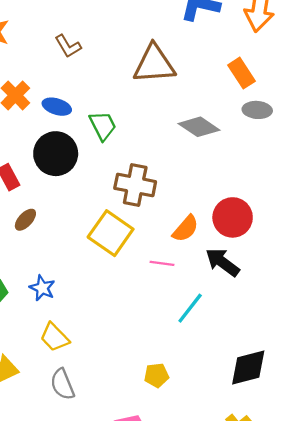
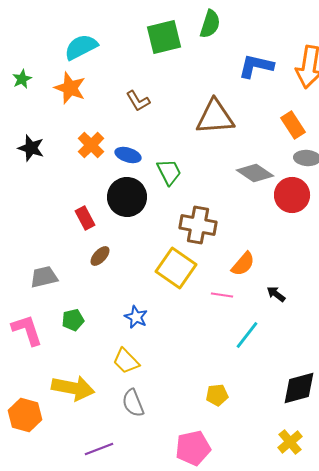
red circle: (233, 217) -> (292, 195), moved
black arrow: (222, 262) -> (276, 294), size x0.6
blue star: (42, 288) -> (136, 317), moved

